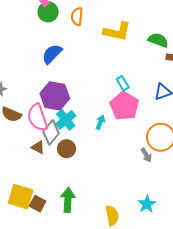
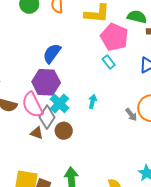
blue semicircle: (52, 54) -> (52, 53), moved
pink pentagon: (124, 106) -> (114, 37), moved
gray arrow: (146, 155) -> (131, 115), moved

